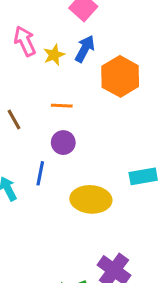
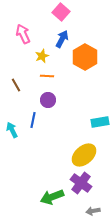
yellow star: (54, 55) -> (42, 56), moved
yellow ellipse: (91, 199) -> (84, 155), moved, turned -45

